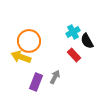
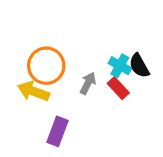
cyan cross: (73, 32) -> (120, 66), moved, turned -32
gray arrow: (55, 77) -> (88, 83), moved

